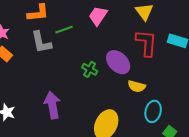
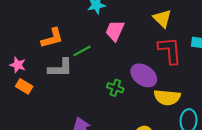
gray L-shape: (41, 42) -> (60, 68), turned -70
yellow semicircle: (137, 86) -> (167, 97), size x1.4

